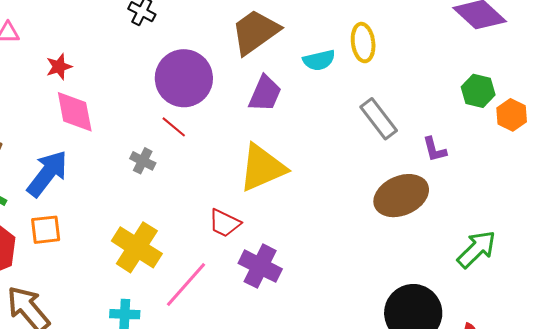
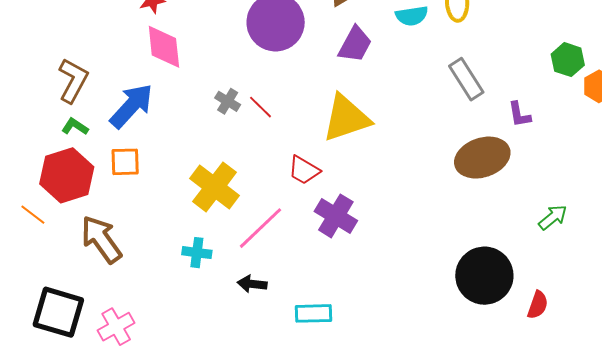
red line: (174, 127) -> (260, 107), moved
green arrow: (477, 249) -> (553, 217), size x0.7

